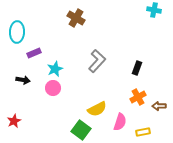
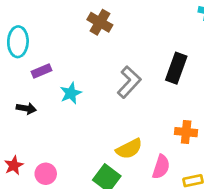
black rectangle: (137, 68) -> (176, 68), moved, size x1.5
pink circle: (53, 88) -> (46, 174), moved
orange cross: (138, 97) -> (186, 132), turned 35

